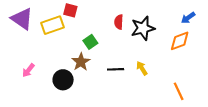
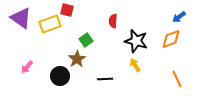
black star: (143, 28) -> (136, 41), moved, turned 30
black line: (116, 69) -> (105, 79), moved
orange line: (179, 91) -> (177, 79), moved

